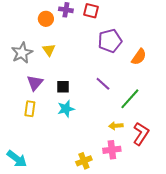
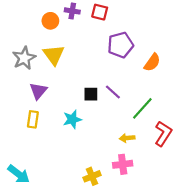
yellow triangle: (49, 50) -> (54, 55), size x1.5
black square: (63, 87) -> (91, 94), moved
red L-shape: (141, 134) -> (163, 134), moved

